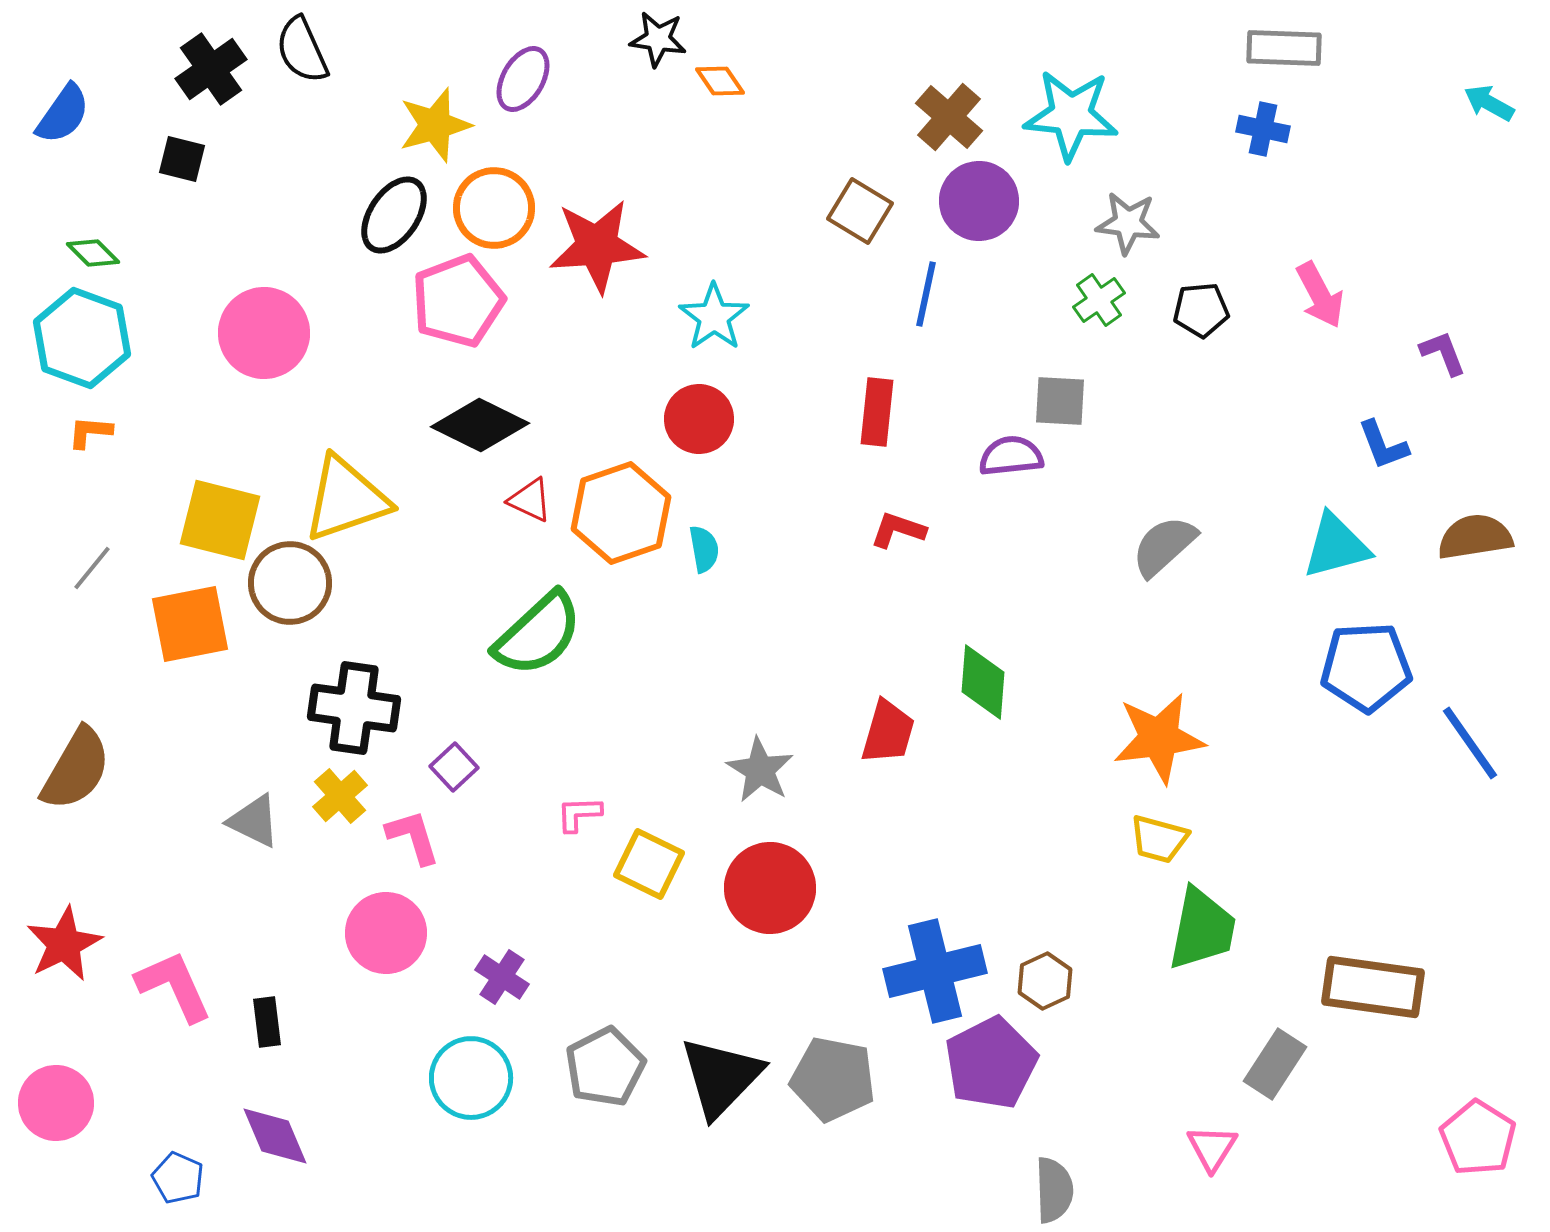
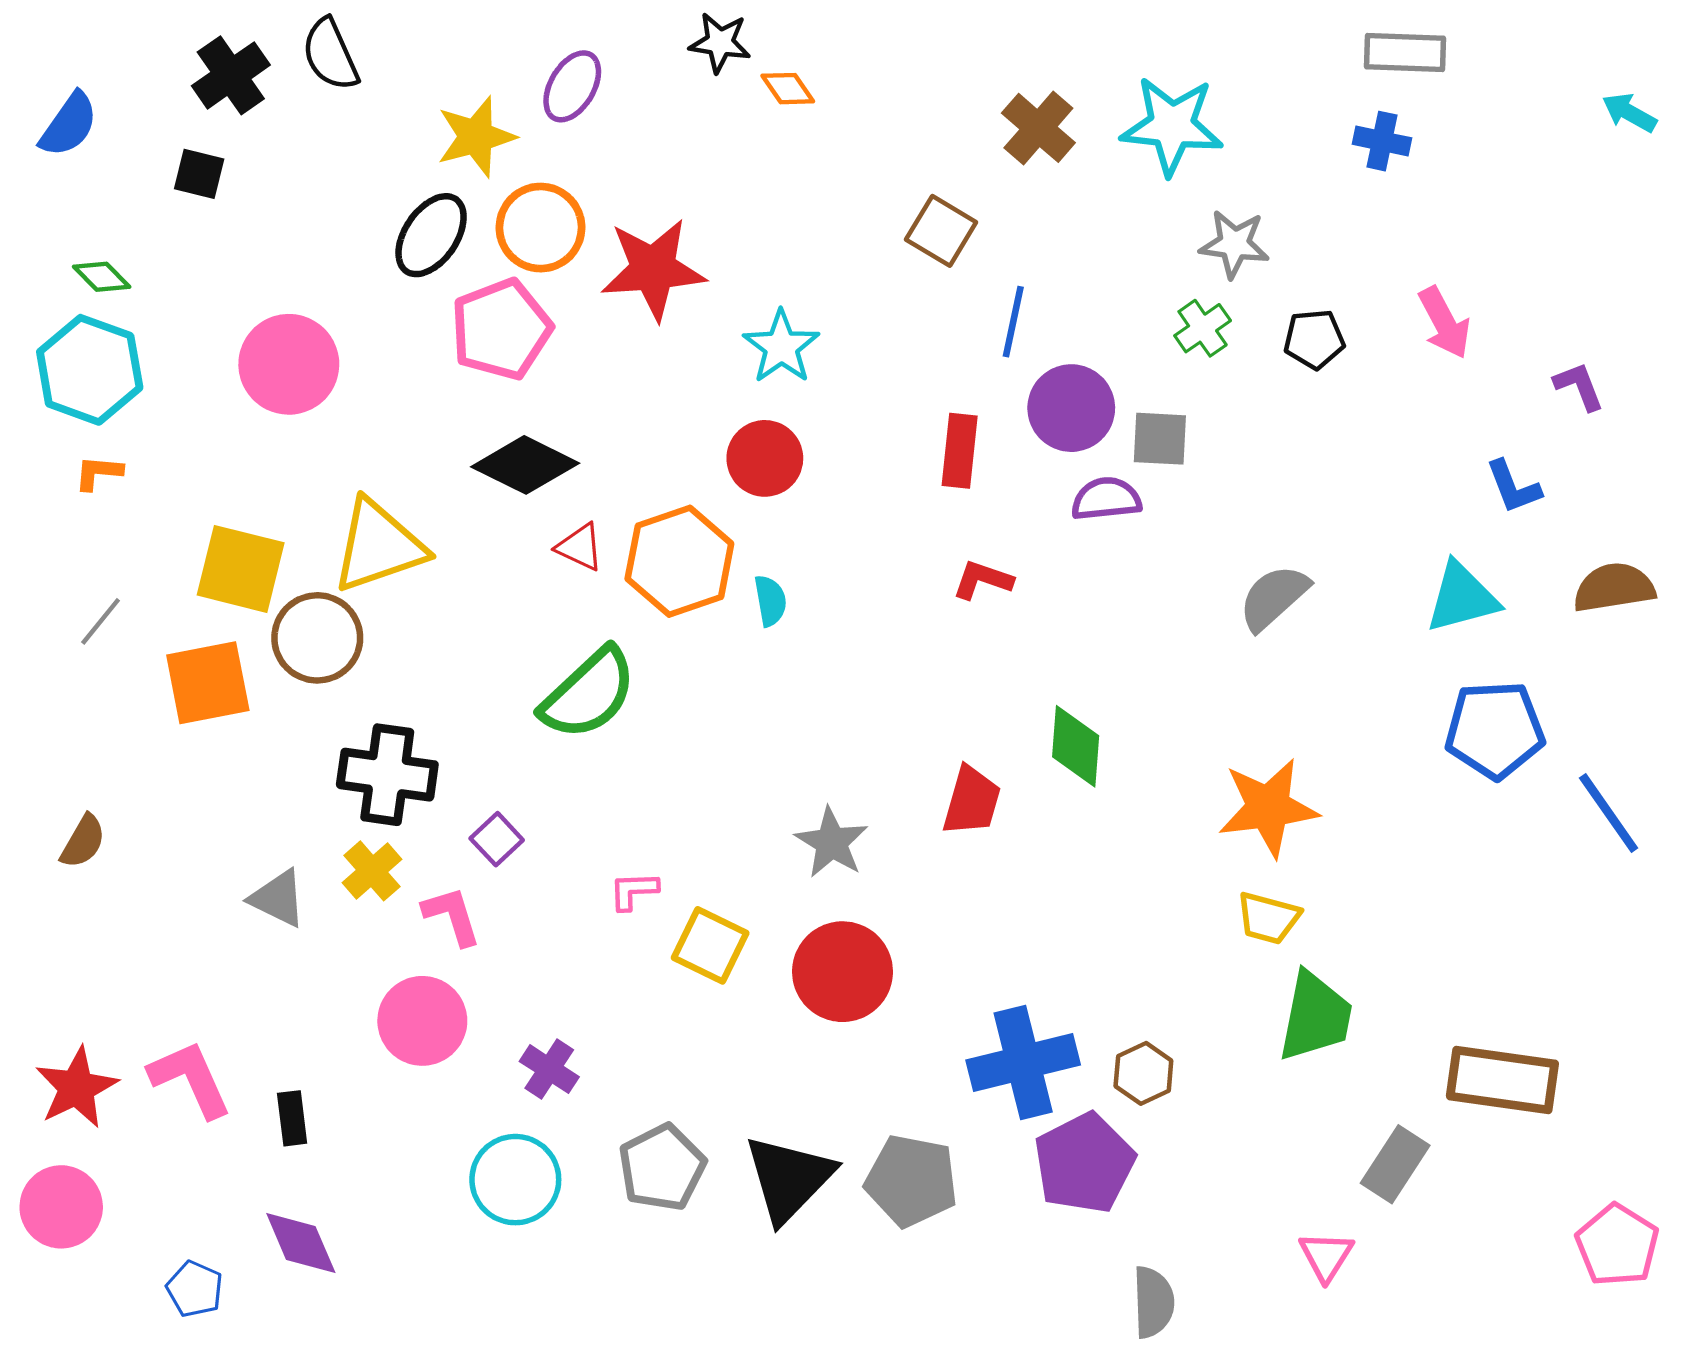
purple circle: (979, 201) -> (1071, 408), moved
brown semicircle: (76, 769) -> (83, 841), size x0.6
red star: (64, 944) -> (77, 1088), moved

